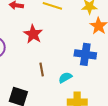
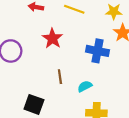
blue cross: (85, 54) -> (98, 51), moved

